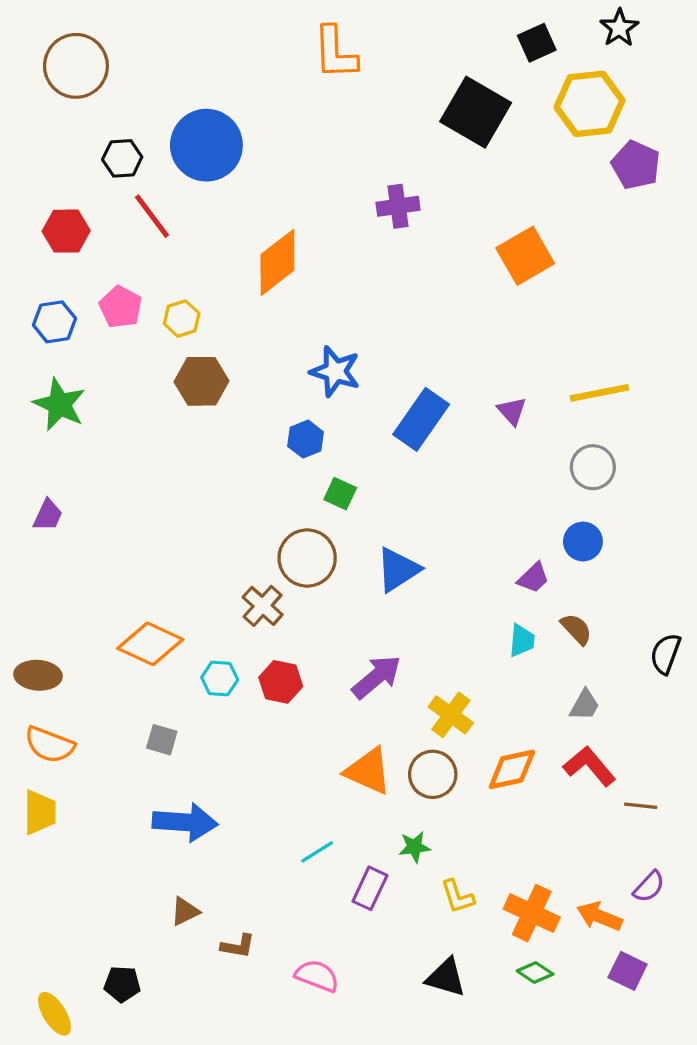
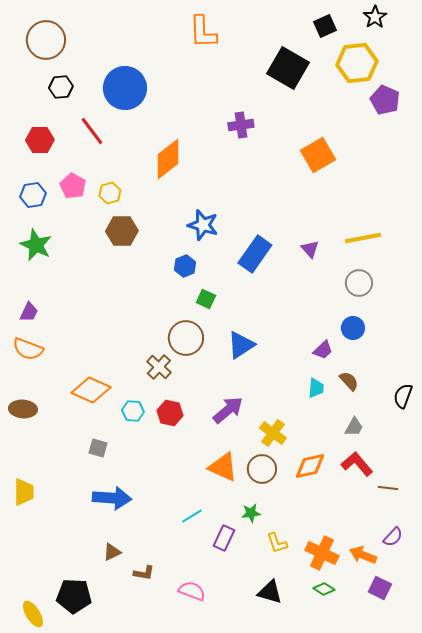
black hexagon: (122, 158) -> (61, 87), moved
orange semicircle: (50, 745) -> (28, 349), moved
black pentagon: (122, 984) -> (74, 596), size x1.6

